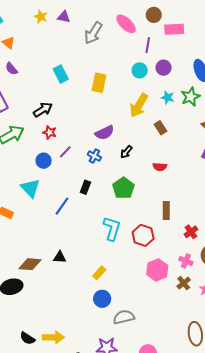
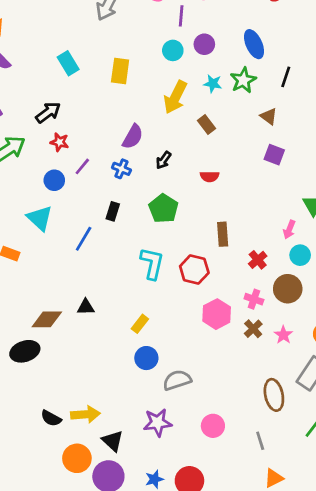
purple semicircle: (105, 133) -> (133, 137), turned -30

